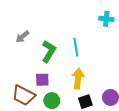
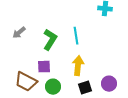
gray arrow: (22, 37) -> (19, 33), moved

